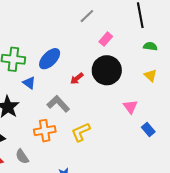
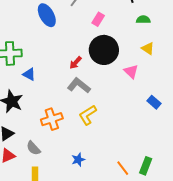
blue ellipse: (50, 59) -> (47, 15), moved, turned -65
gray L-shape: (58, 104) -> (79, 85), moved
pink triangle: (130, 107) -> (131, 71), moved

